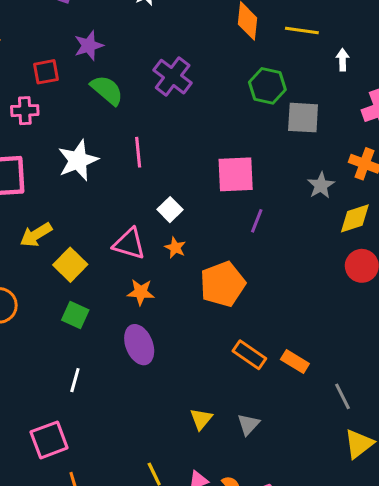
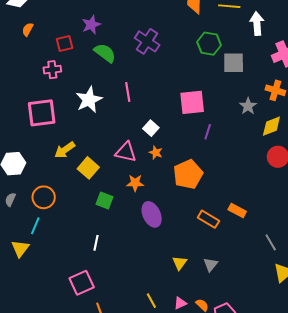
white arrow: (343, 60) -> (257, 24), size x1.6
green square: (75, 315) -> (105, 200), moved
purple ellipse: (139, 345) -> (152, 214), moved
orange rectangle: (295, 361) -> (237, 211), moved

